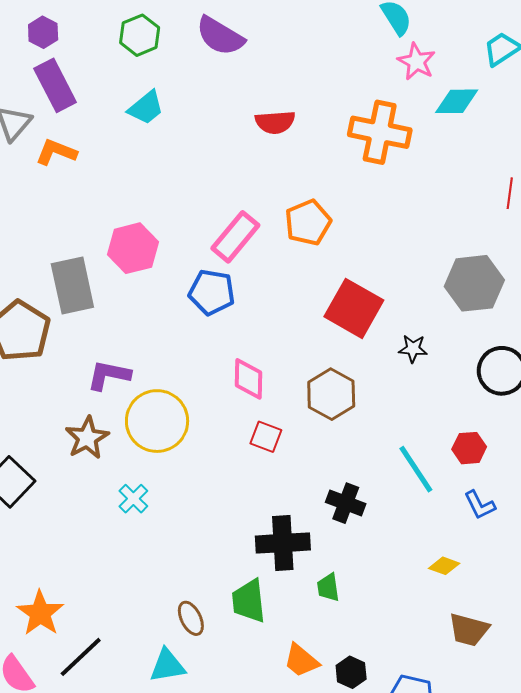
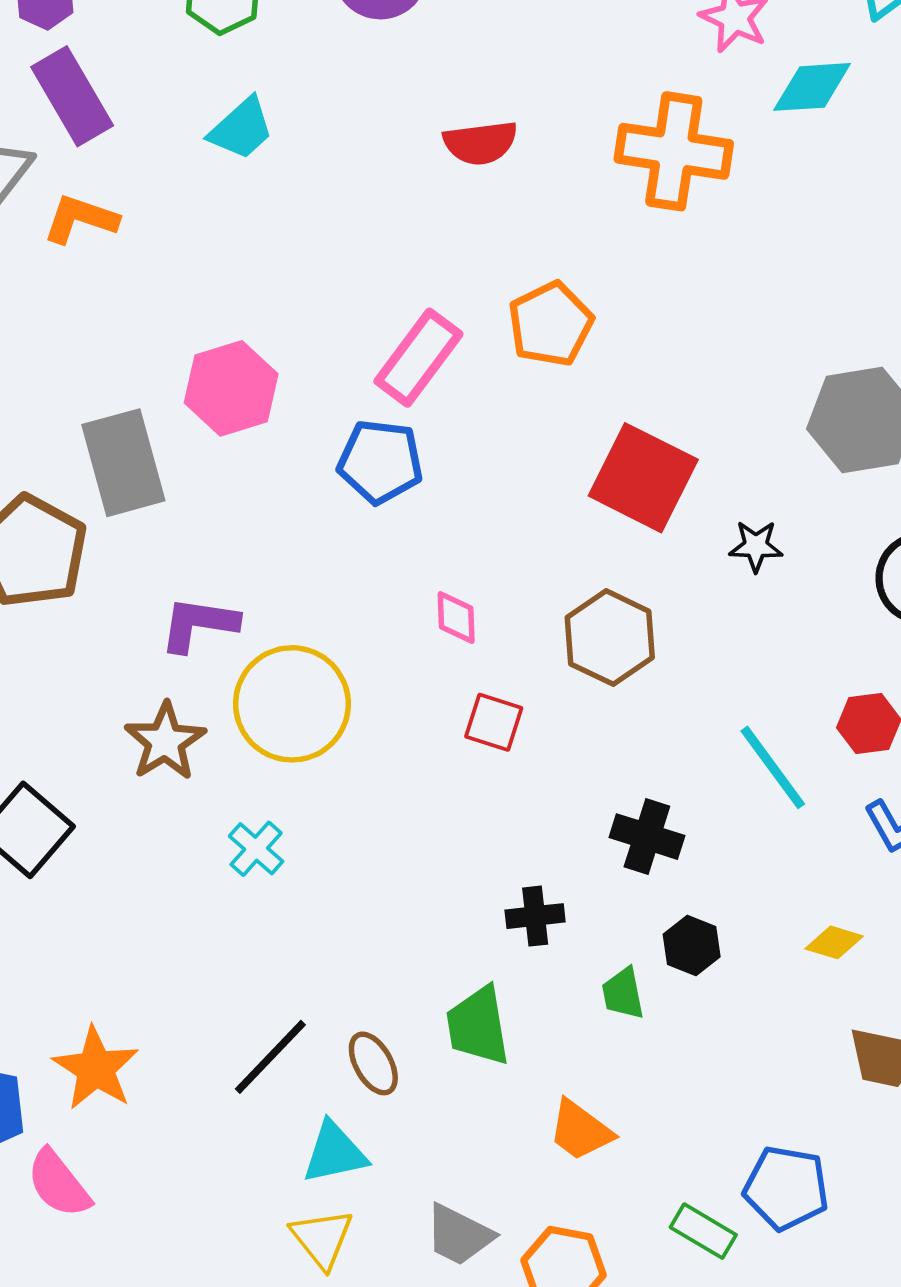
pink diamond: (248, 379) -> (456, 618), size x0.7
black cross: (283, 543) -> (535, 916), size x0.6
black line: (81, 657) -> (270, 1057), moved
black hexagon: (351, 672) -> (692, 946), moved

